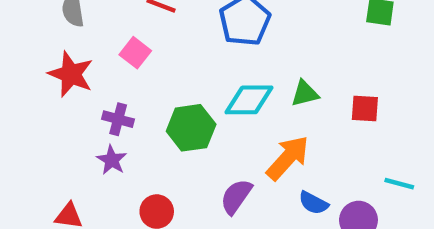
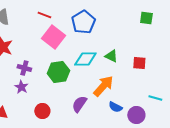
pink square: (135, 53) -> (53, 37), moved, size x1.6
green triangle: (305, 93) -> (111, 56), turned 40

